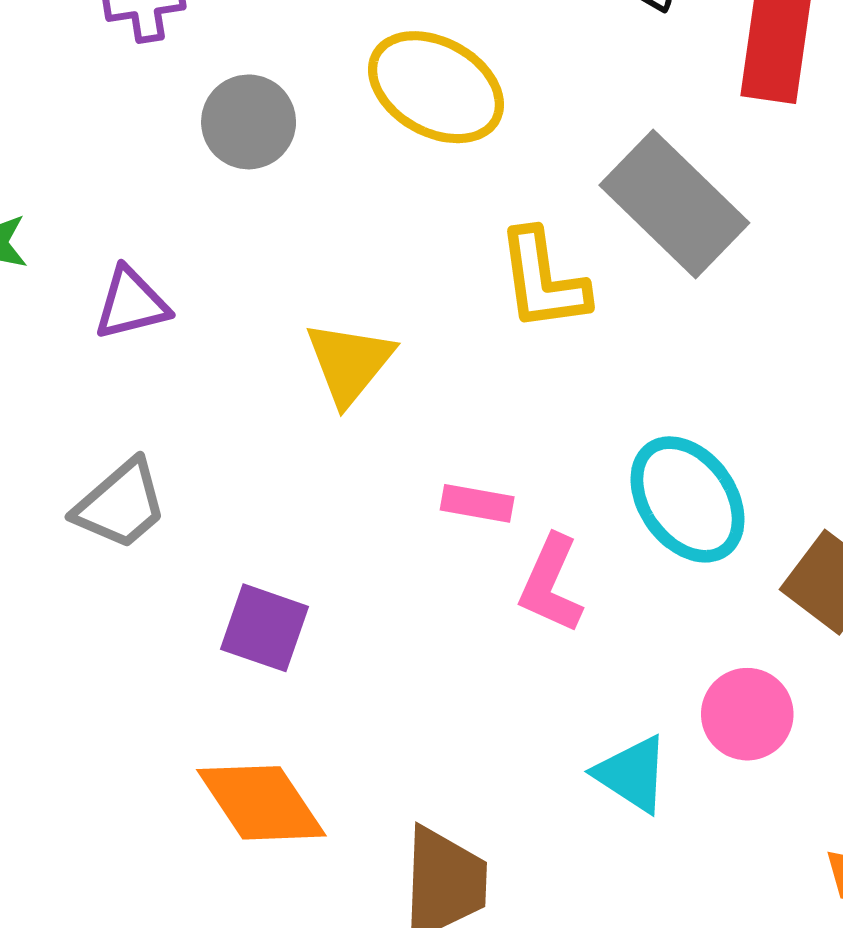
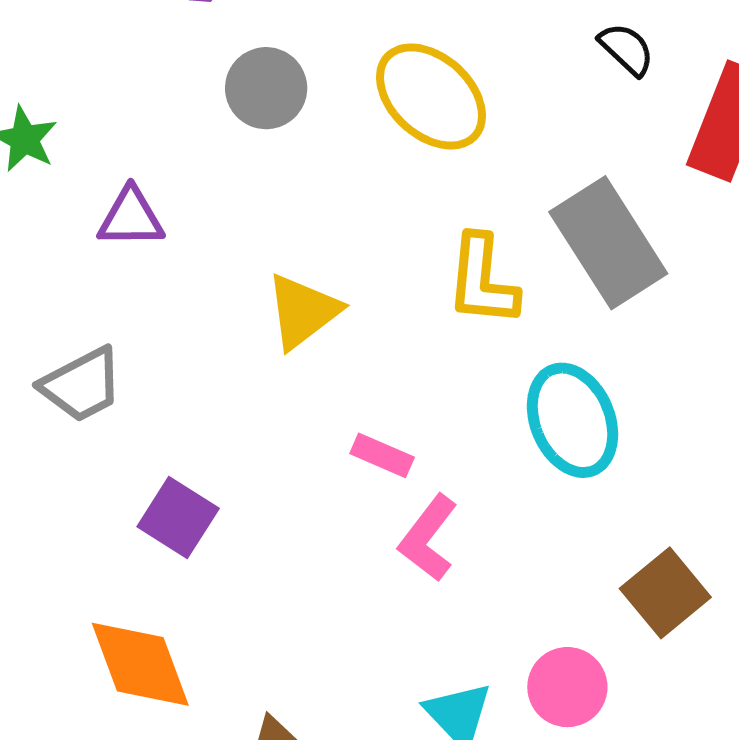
cyan ellipse: (687, 499) -> (572, 420), moved

